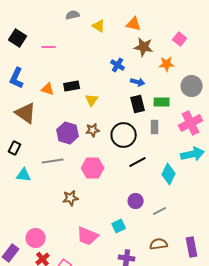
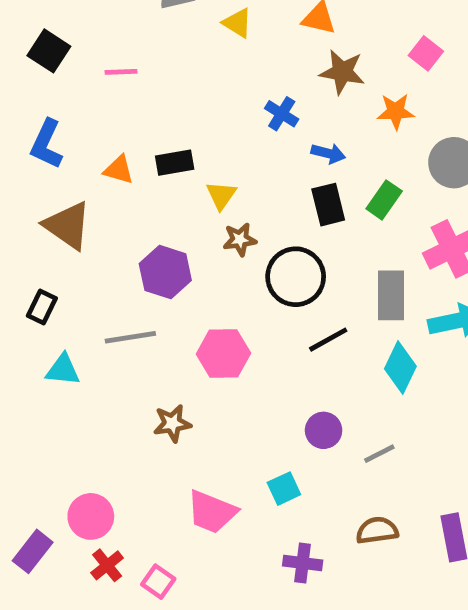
green rectangle: (162, 102) -> (384, 200), turned -56
gray rectangle: (155, 127) -> (391, 295), moved, size x1.5
brown star: (93, 130) -> (240, 239), moved

